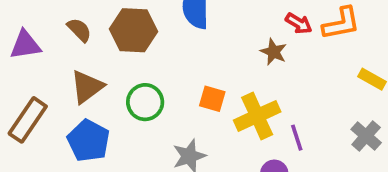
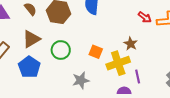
brown star: (274, 52) -> (131, 44), moved

